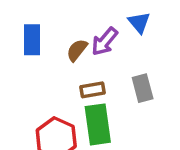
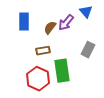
gray rectangle: (143, 88) -> (88, 50), turned 42
brown rectangle: (92, 90) -> (43, 51), moved

